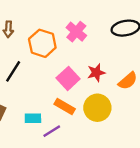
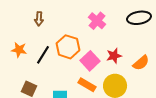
orange hexagon: (42, 43) -> (68, 47), moved

